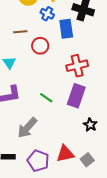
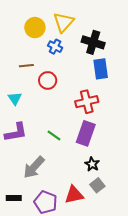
blue rectangle: (66, 29) -> (101, 69), moved
black star: (90, 125) -> (92, 164), moved
gray square: (87, 160) -> (97, 185), moved

